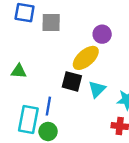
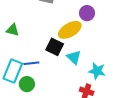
cyan triangle: (97, 89) -> (74, 57), turned -42
blue line: (48, 106) -> (31, 63), turned 63

